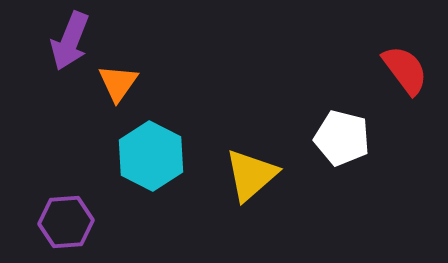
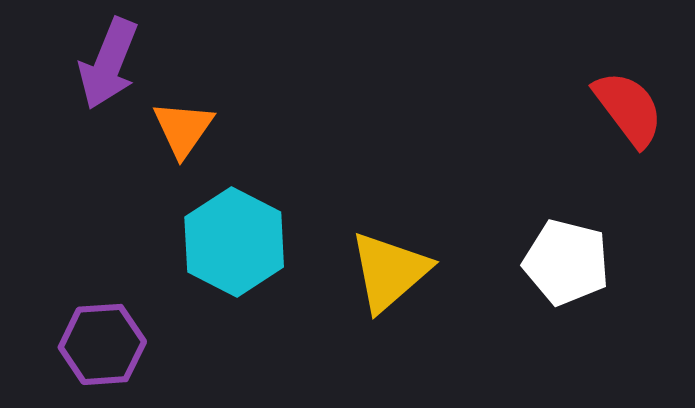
white pentagon: (342, 138) -> (566, 262), moved

